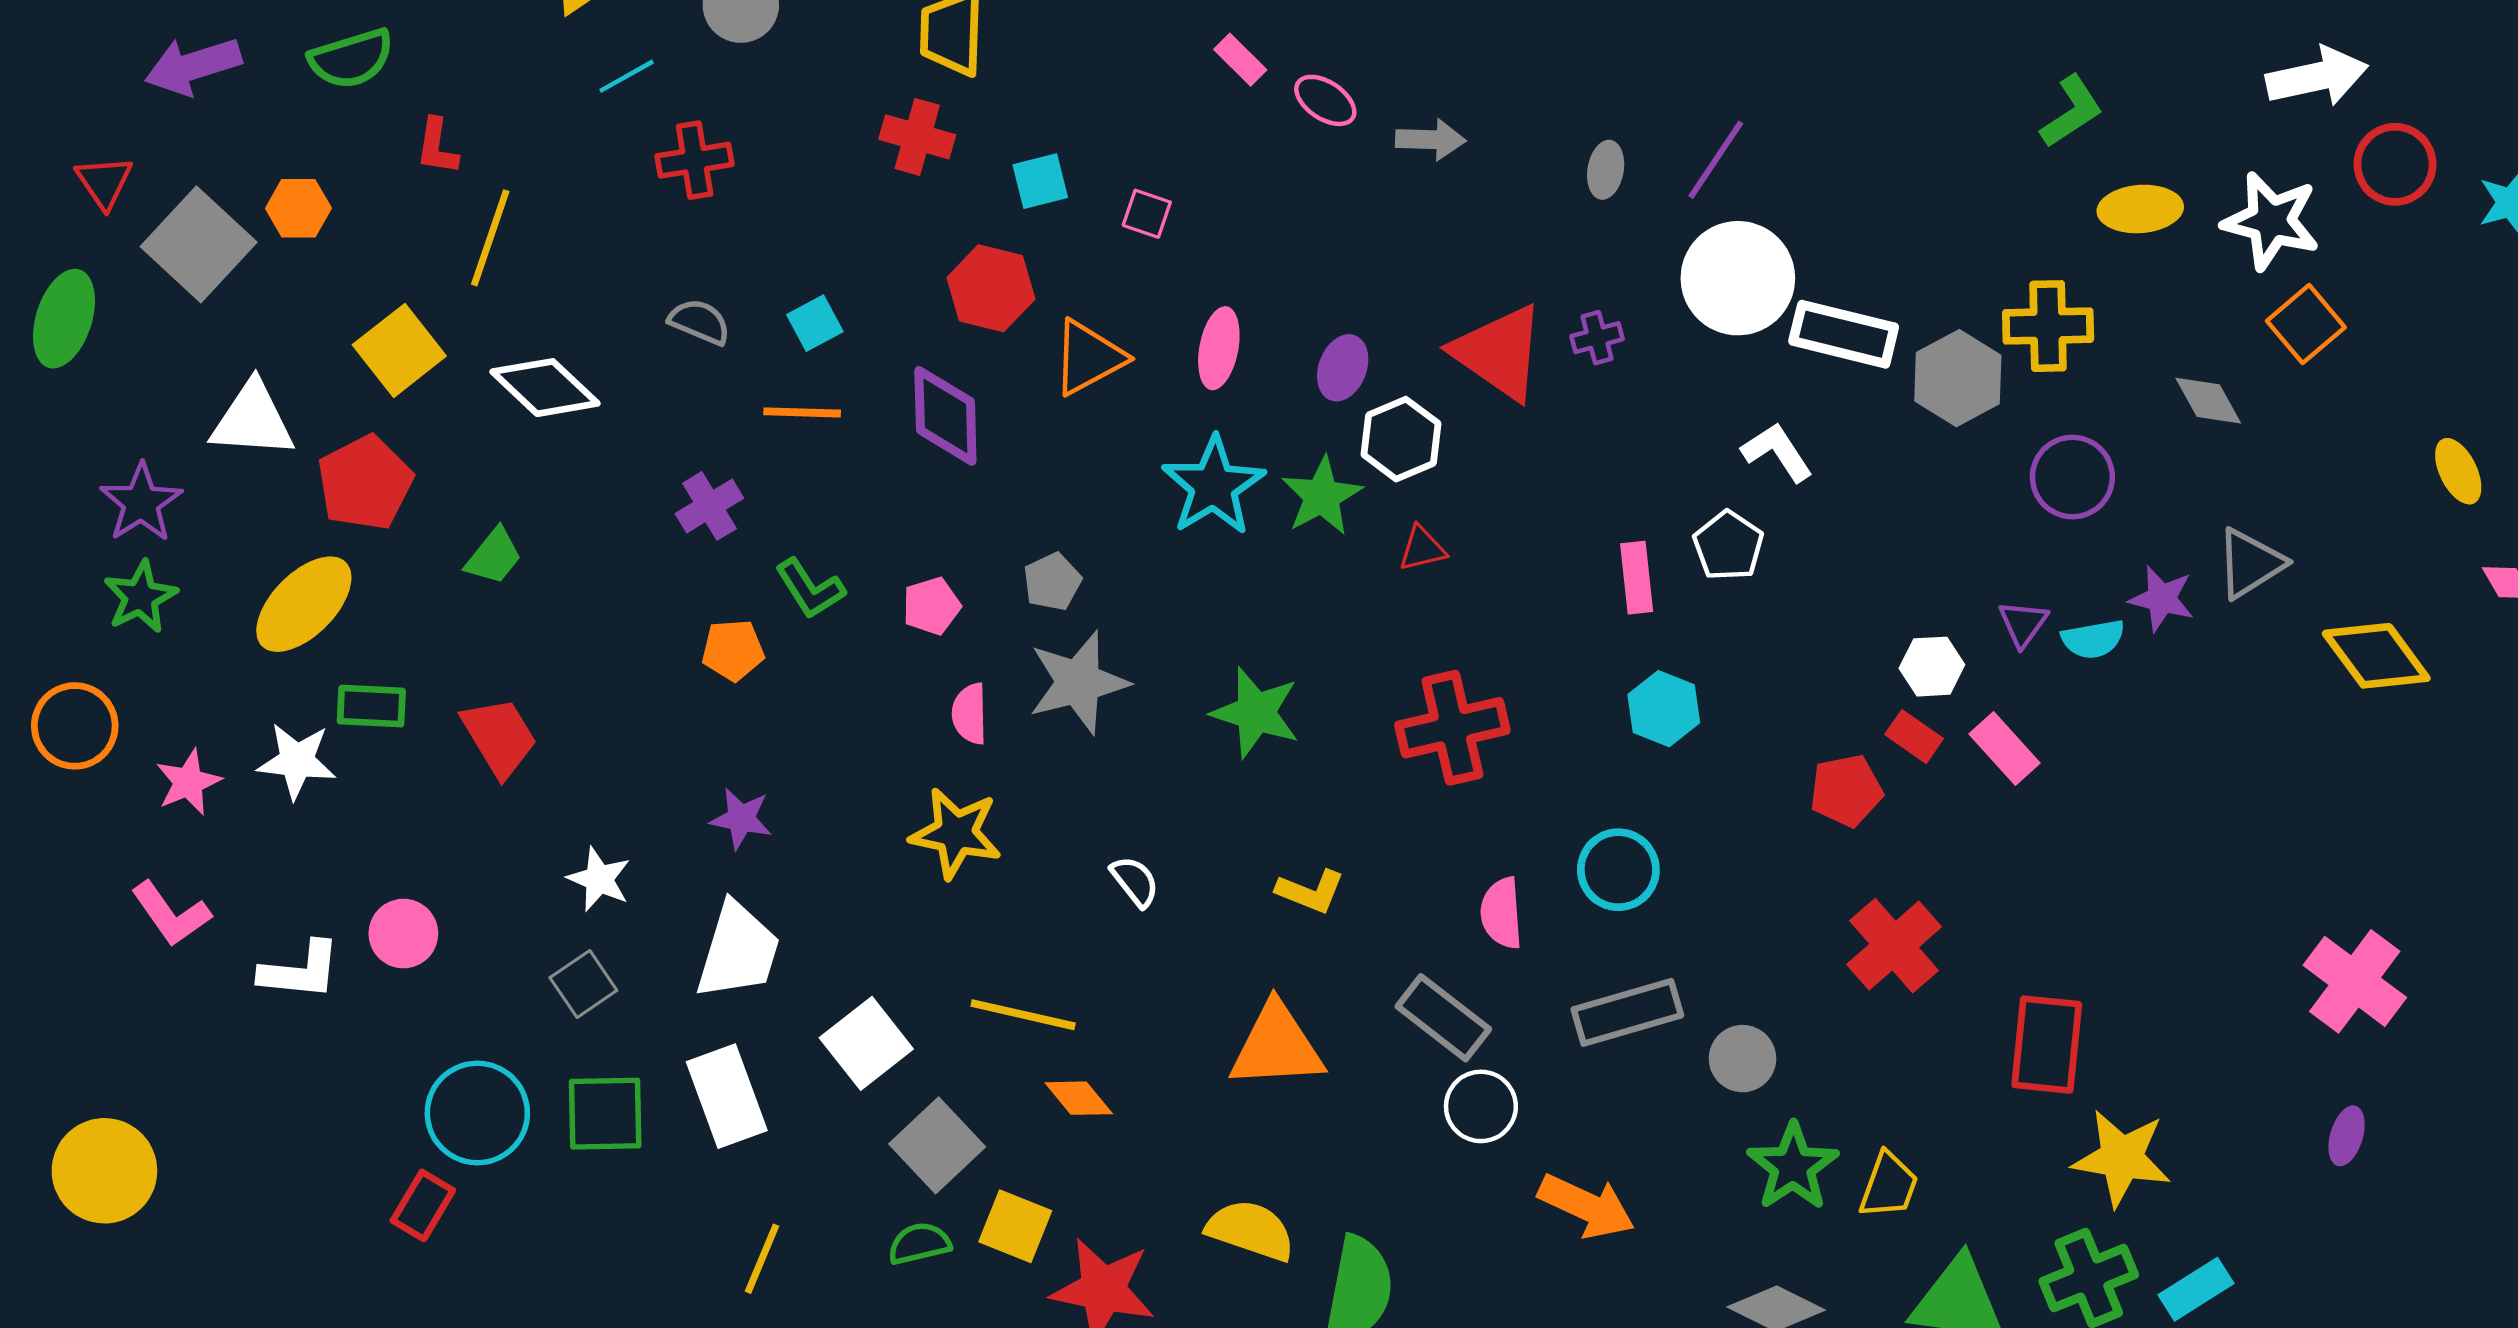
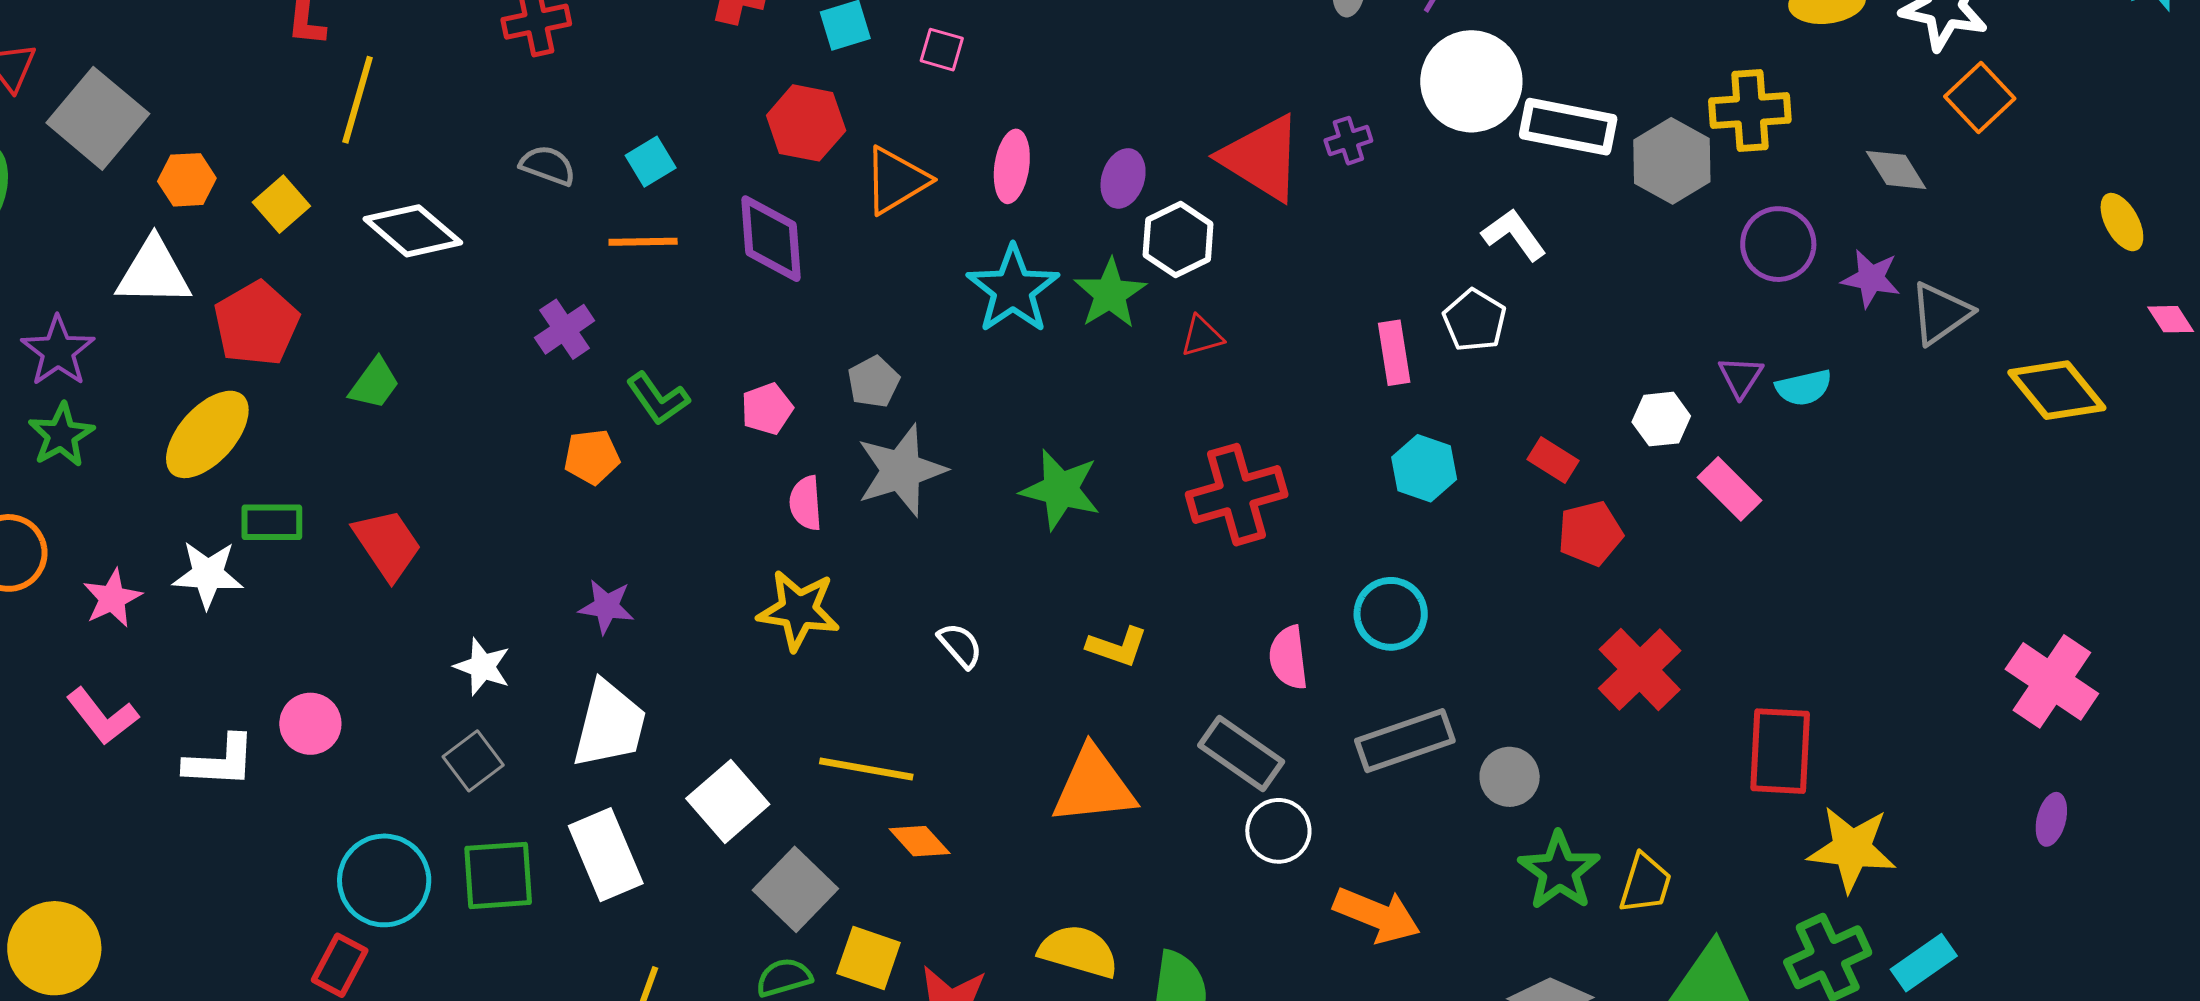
orange hexagon: (298, 208) -> (187, 180), moved
yellow square: (399, 350) -> (281, 204), size x0.7
purple star: (2162, 599) -> (1871, 278), moved
red rectangle: (1914, 737) -> (1553, 460), moved

